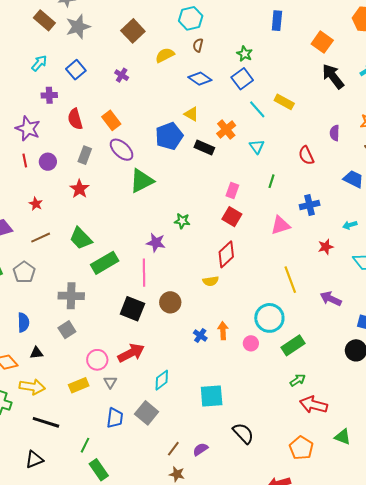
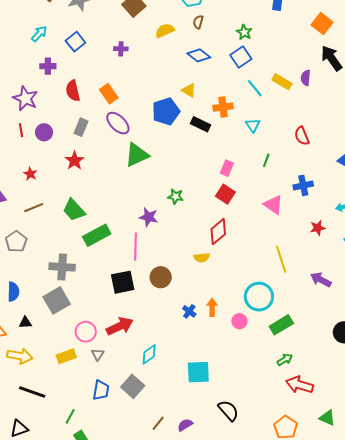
purple cross: (122, 75) -> (121, 49), turned -32
orange cross: (226, 130) -> (223, 107), turned 30
purple semicircle: (335, 133) -> (306, 78), moved
pink triangle: (280, 225) -> (273, 205), turned 50
black square: (132, 309) -> (123, 282), turned -35
gray square: (67, 330) -> (57, 300), size x1.5

